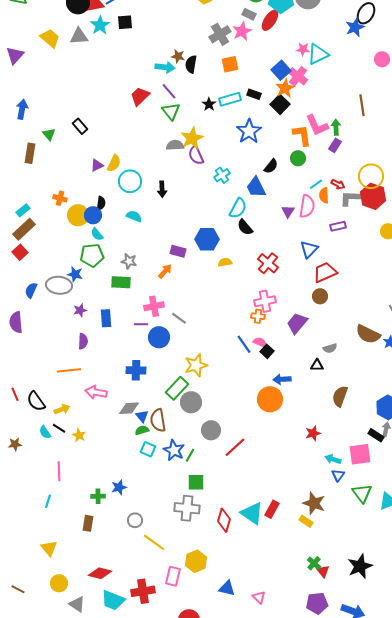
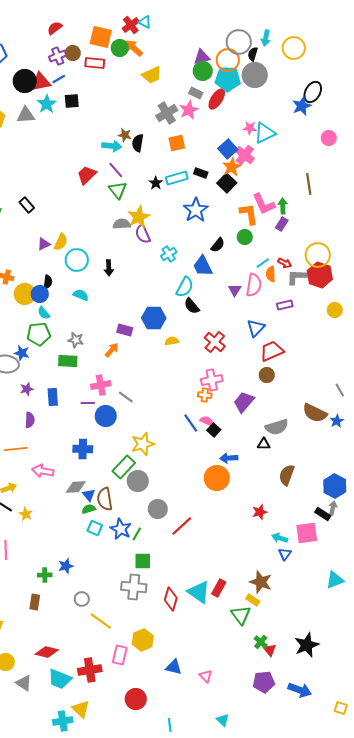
gray semicircle: (330, 348) -> (277, 427), size x1.6
green triangle: (362, 493) -> (241, 615), moved

